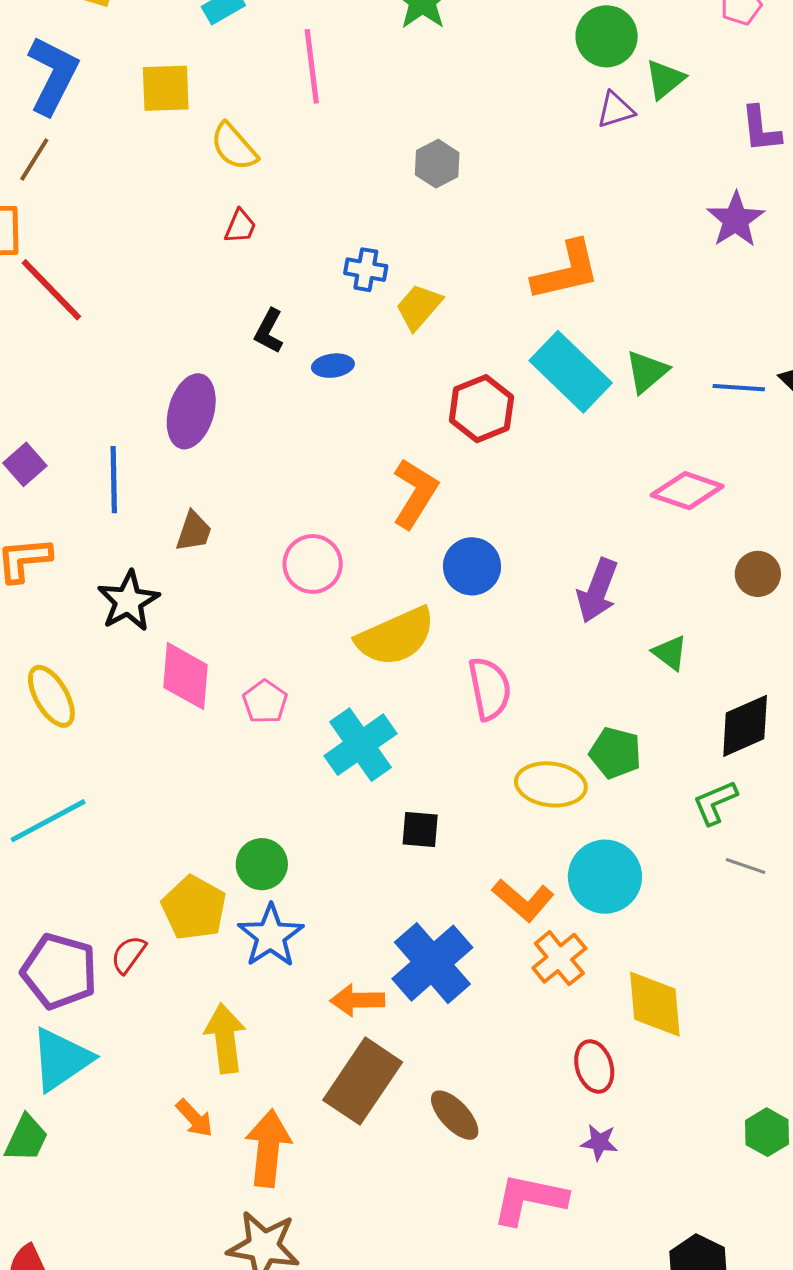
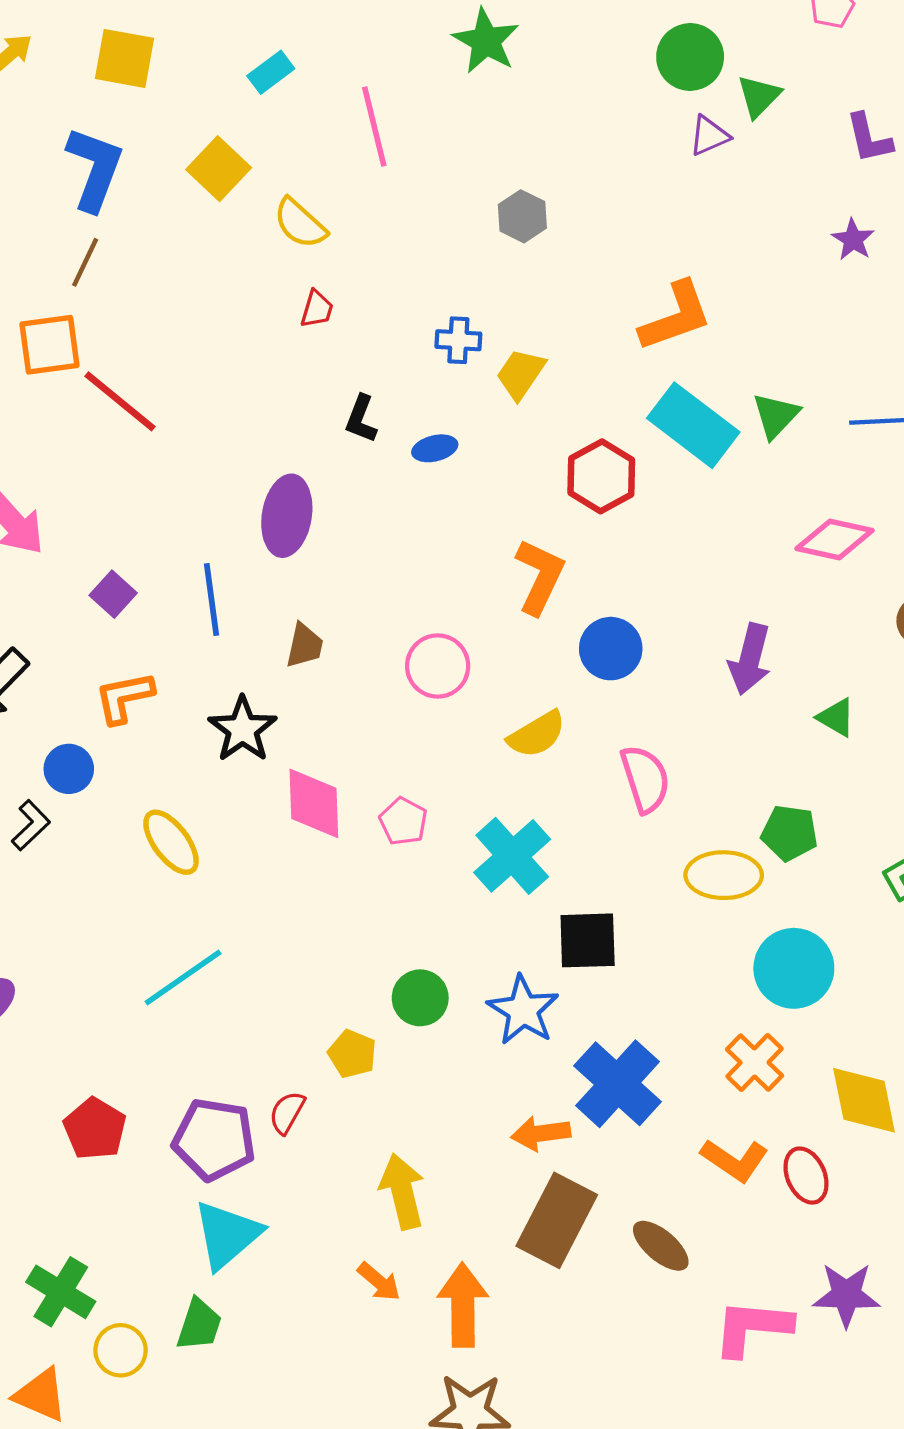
yellow square: (166, 88) -> (219, 169), turned -38
purple star: (736, 220) -> (853, 240), size x0.7
yellow semicircle: (396, 637) -> (537, 734), size x0.7
black square: (420, 830) -> (588, 940), size x1.5
orange L-shape: (523, 900) -> (735, 1160), moved
yellow pentagon: (194, 908) -> (352, 1054), size x0.7
blue star: (271, 936) -> (523, 1010), moved
purple star: (599, 1142) -> (846, 1295), moved, size x1.6

